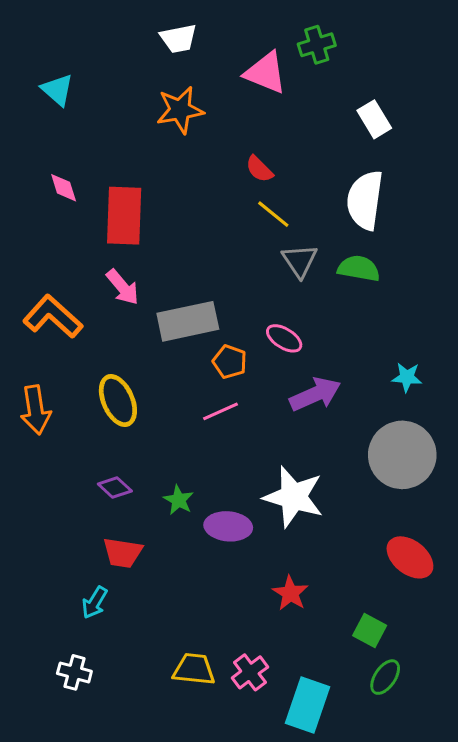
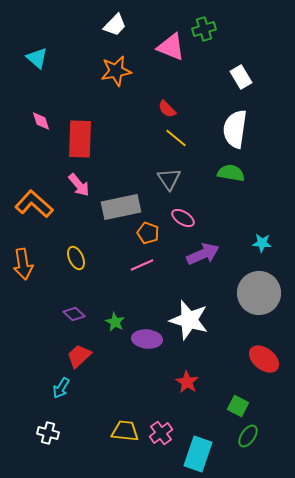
white trapezoid: (179, 39) -> (115, 25), turned -35
gray triangle: (300, 261) -> (169, 179), moved
yellow ellipse: (118, 401) -> (76, 258), size x0.7
red trapezoid: (123, 553) -> (79, 356), turned 128

